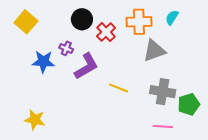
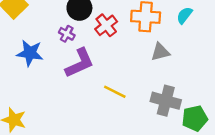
purple cross: (66, 48) -> (67, 34), moved
gray triangle: (154, 51) -> (160, 52), size x0.7

